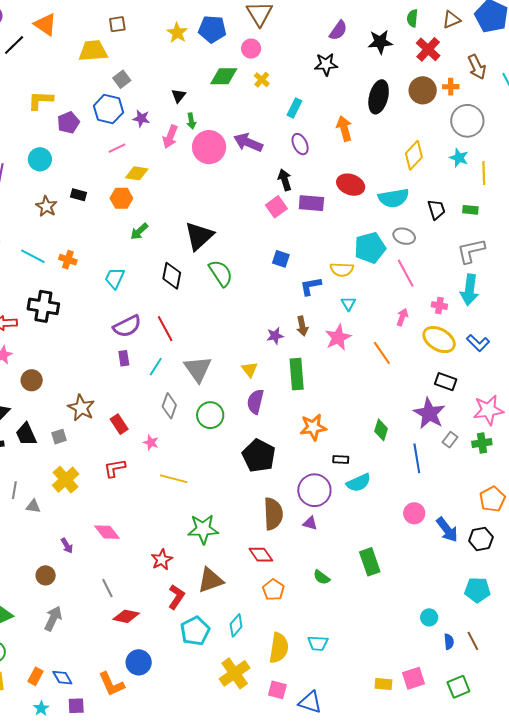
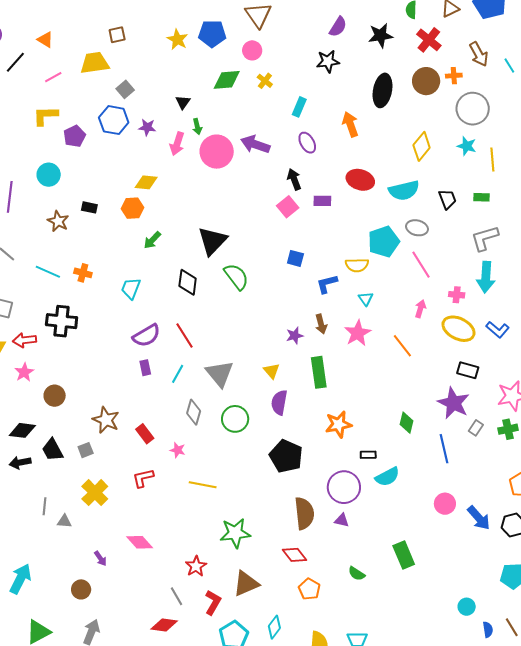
orange triangle: (45, 24) -> (45, 40), size x0.7
pink line: (117, 148) -> (53, 77), moved
purple rectangle: (311, 203) -> (322, 201), size x0.7
gray line: (107, 588) -> (177, 596), moved

